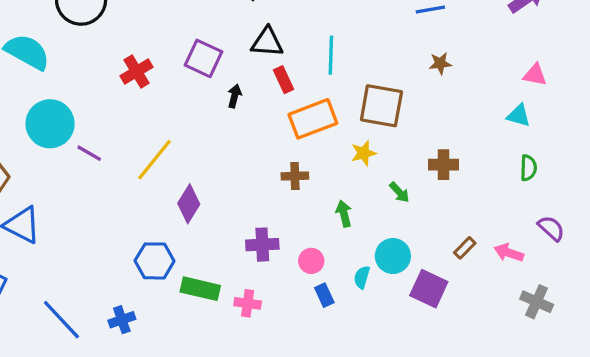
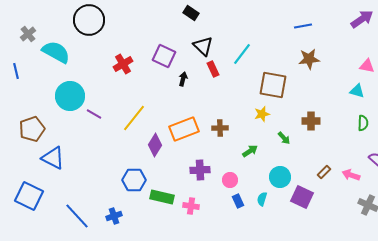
black triangle: (267, 42) -> (203, 46), turned 40
cyan line: (331, 55) -> (242, 54), turned 35
brown star: (440, 63) -> (309, 59), size x1.5
orange rectangle: (313, 119) -> (184, 129), moved
green arrow: (344, 214) -> (250, 151), turned 70
cyan semicircle: (362, 277) -> (262, 199), moved

